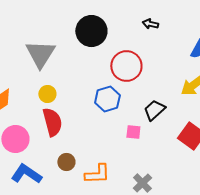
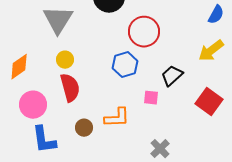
blue L-shape: (26, 174) -> (44, 140), turned -132
orange L-shape: (97, 174) -> (117, 118), moved

